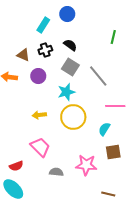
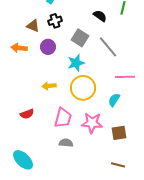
black semicircle: (70, 45) -> (100, 16), moved
pink trapezoid: (40, 147) -> (63, 118), moved, turned 60
brown square: (113, 152) -> (119, 133), moved
pink star: (86, 165) -> (92, 123), moved
red semicircle: (16, 166) -> (27, 114), moved

